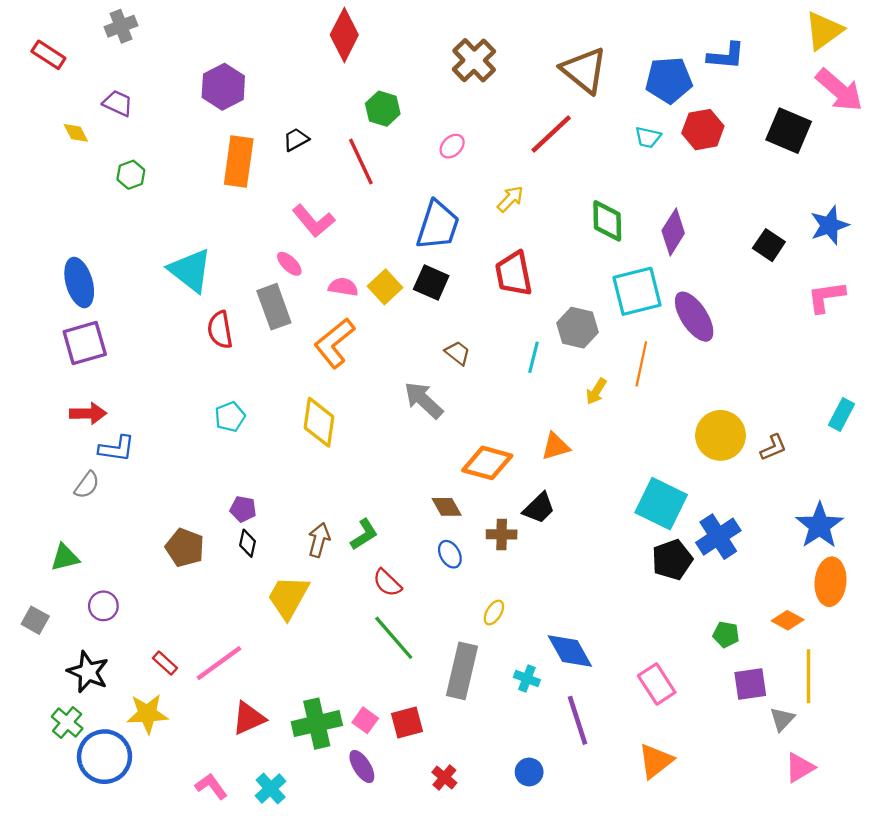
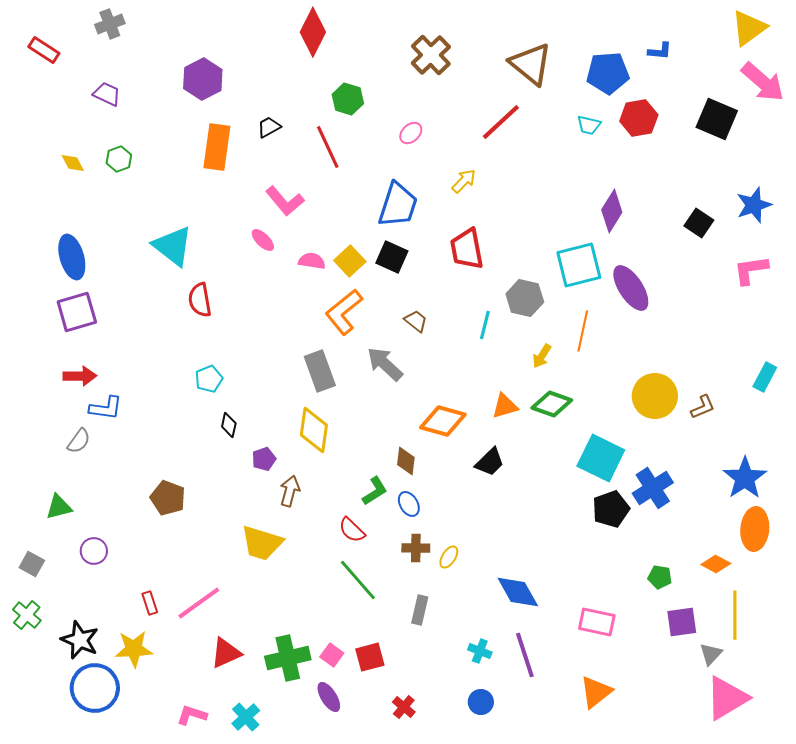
blue L-shape: (726, 56) -> (660, 51), size x0.7
yellow diamond: (76, 133) -> (73, 163), moved
green diamond: (607, 221) -> (552, 404), moved, turned -69
gray rectangle: (274, 307) -> (320, 371), moved
orange L-shape: (334, 343) -> (344, 312), moved
yellow diamond: (319, 422) -> (314, 430), moved
brown diamond: (447, 507) -> (406, 461), turned 36
purple pentagon: (243, 509) -> (264, 459), moved, turned -30
green L-shape: (364, 534) -> (375, 491), moved
brown cross: (502, 534) -> (416, 548), moved
black diamond: (248, 543) -> (229, 425), moved
yellow trapezoid: (288, 597) -> (262, 543), turned -102
red rectangle: (165, 663) -> (150, 603), turned 30
gray rectangle: (462, 671) -> (420, 610), size x0.6
black star: (88, 672) -> (80, 640), moved
cyan cross: (527, 678) -> (480, 651), moved
pink rectangle: (657, 684) -> (597, 622), turned -45
green cross: (67, 722) -> (27, 615), moved
pink triangle: (800, 768) -> (727, 698), size x1.6
pink L-shape: (211, 786) -> (192, 715), turned -36

